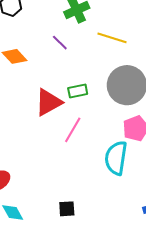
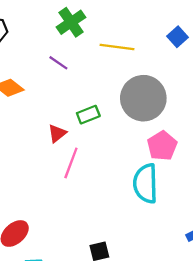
red triangle: (48, 102) -> (57, 133), size x0.6
pink line: (73, 130) -> (71, 163), moved

